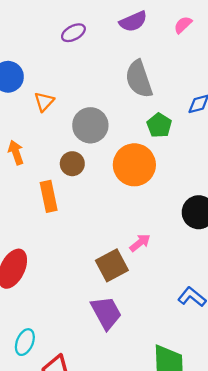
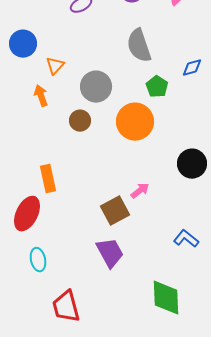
orange arrow: (16, 152) -> (41, 96), moved
orange rectangle: (49, 196) -> (48, 179), moved
cyan ellipse: (25, 342) -> (38, 260), moved, turned -35

